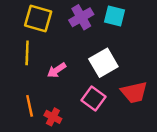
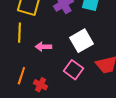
pink arrow: (57, 70) -> (43, 47), turned 35
orange line: (30, 106) -> (21, 76), turned 30

